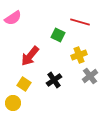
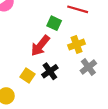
red arrow: (30, 56) -> (40, 46), moved
yellow square: (24, 84) -> (27, 76), moved

